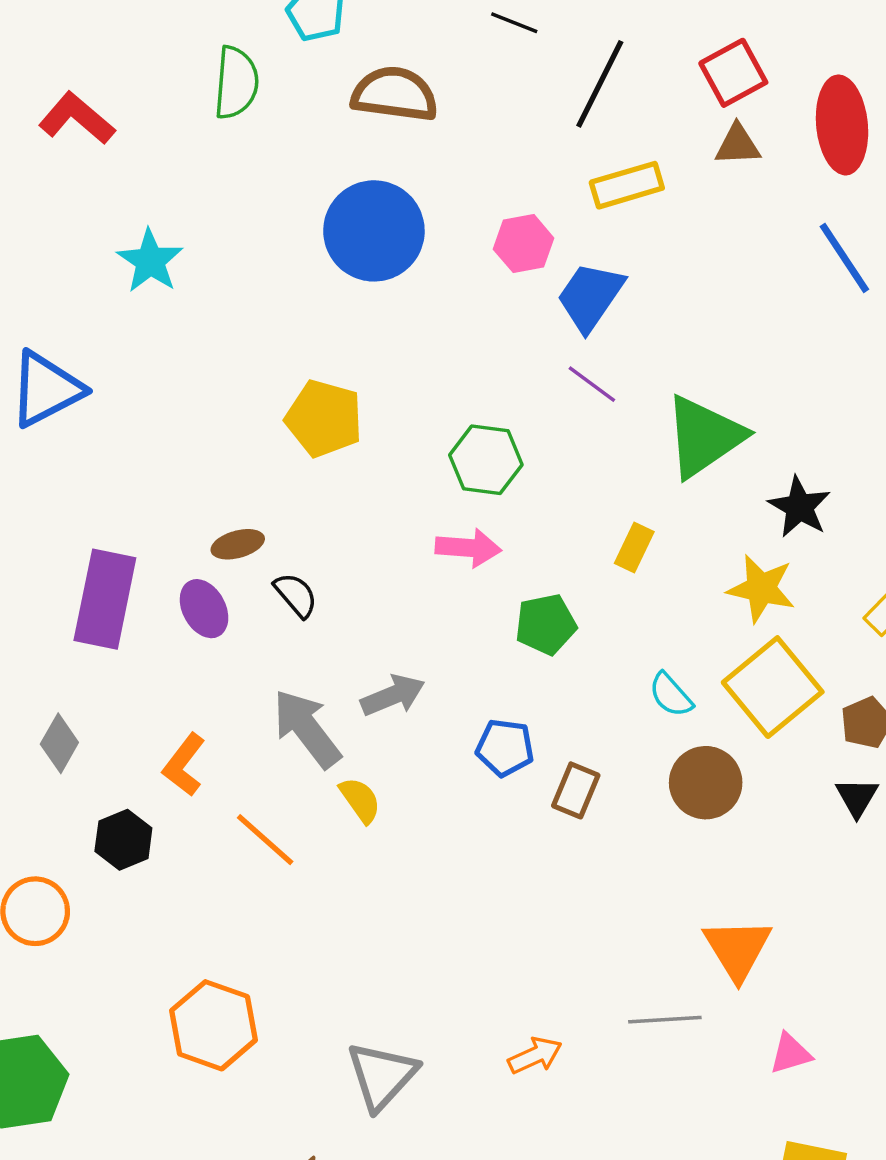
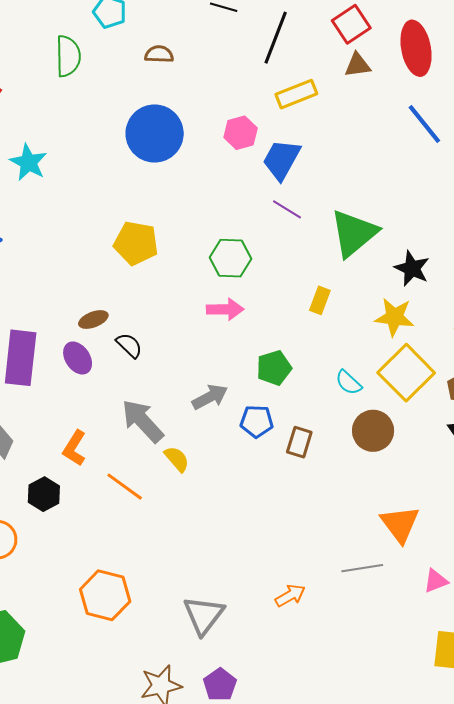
brown semicircle: (395, 94) -> (159, 54), size x0.6
green pentagon: (546, 624) -> (274, 368), moved
gray arrow: (393, 695) -> (210, 397), moved

